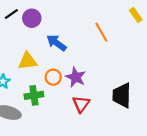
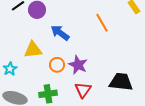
green cross: (34, 95) -> (48, 94), moved
black trapezoid: (122, 95) -> (121, 82), turned 95

